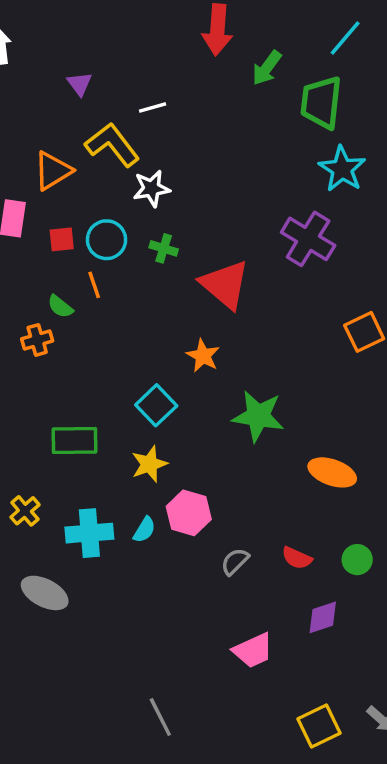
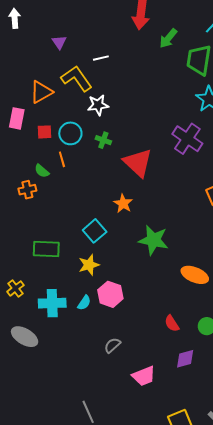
red semicircle: (297, 558) -> (172, 323), turned 30
gray semicircle: (235, 561) -> (112, 345), moved

